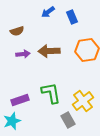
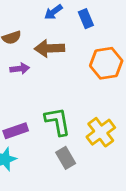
brown arrow: (49, 51) -> (49, 48), moved
gray rectangle: (68, 120) -> (66, 158), moved

